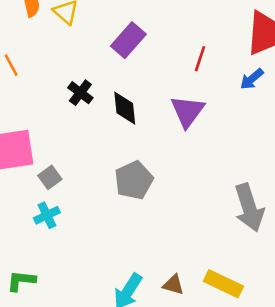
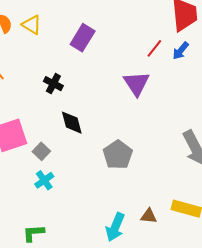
red line: (200, 59) -> (154, 48), moved, turned 30
black diamond: (125, 108) -> (72, 123), moved
gray pentagon: (134, 180) -> (118, 155), moved

